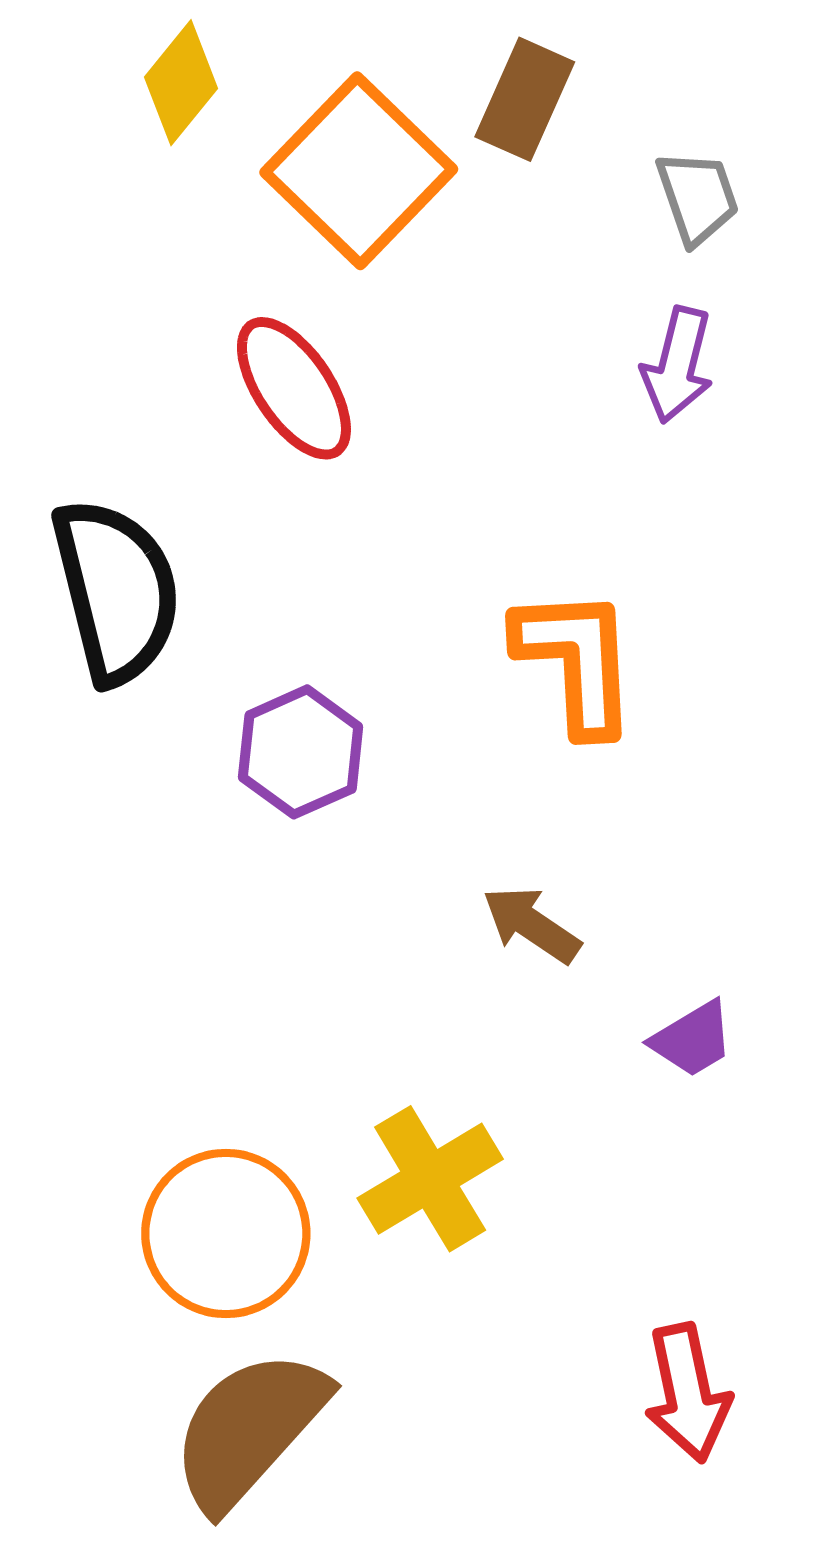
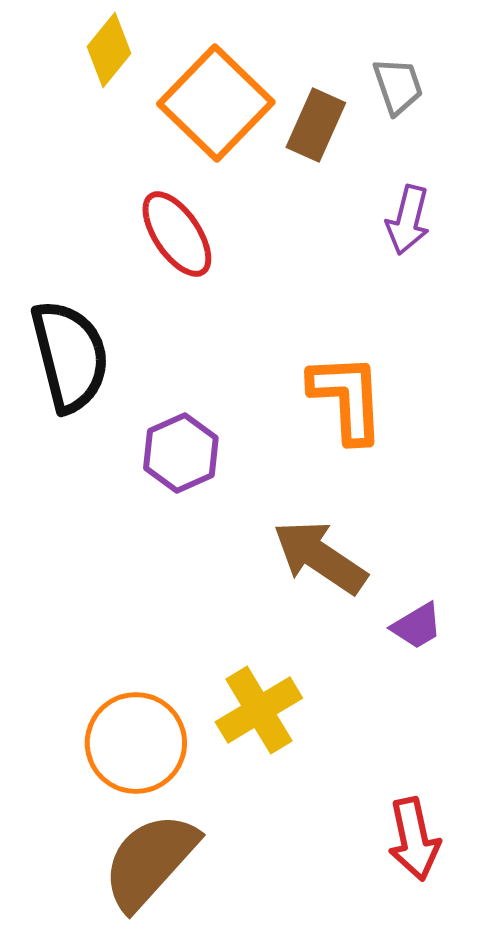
brown rectangle: (525, 99) -> (316, 125), moved
gray trapezoid: (697, 197) -> (398, 86), moved
brown arrow: (531, 925) -> (320, 557), size x1.6

